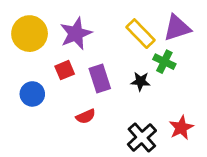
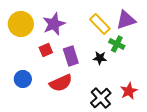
blue circle: (32, 94) -> (23, 79), moved
red semicircle: (86, 116) -> (61, 83), size x1.6

